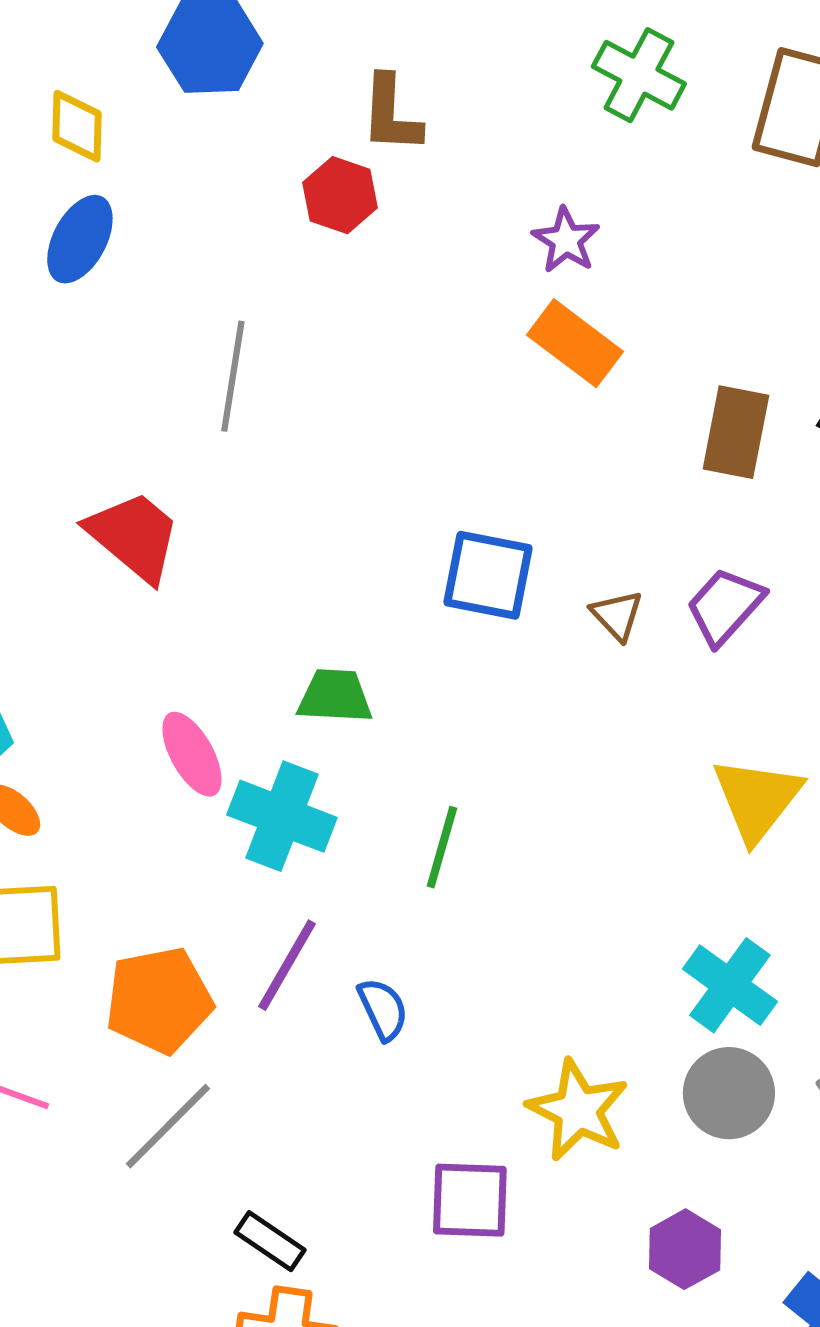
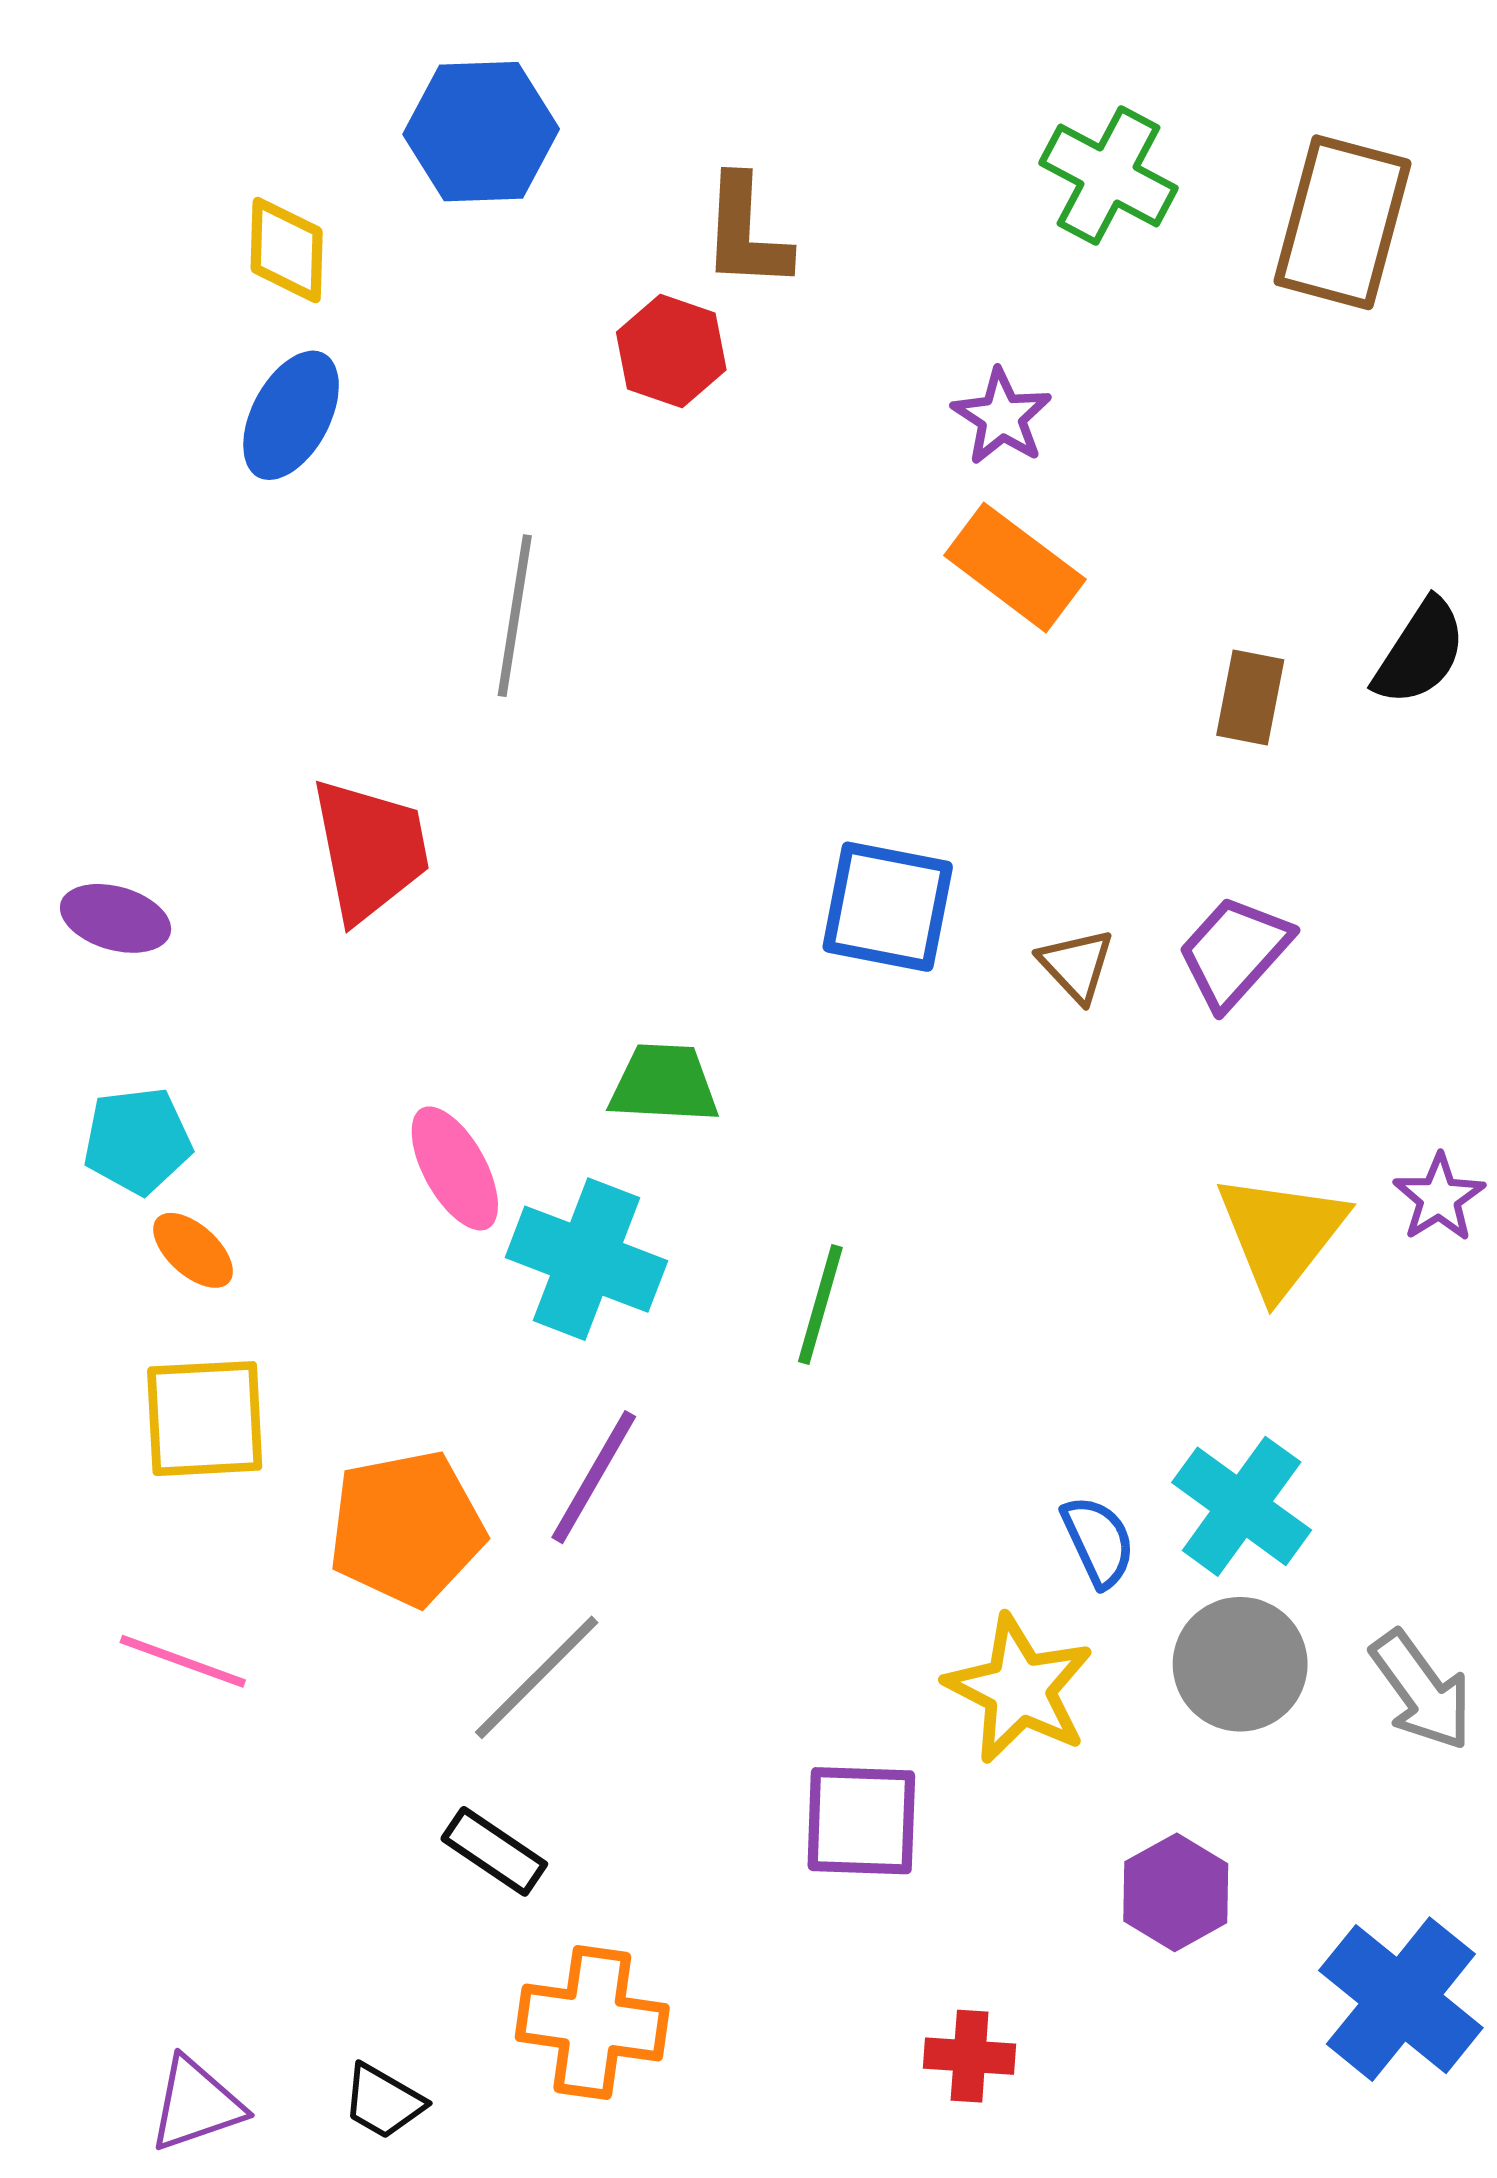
brown rectangle: (736, 432) -> (1250, 698), size x0.7
red trapezoid: (134, 536) -> (370, 850), turned 39
blue semicircle: (383, 1009) -> (1098, 1541), moved
gray line: (168, 1126) -> (537, 1677), moved
black rectangle: (270, 1241) -> (494, 1851), moved

